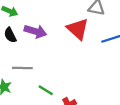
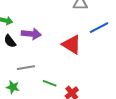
red triangle: (78, 29) -> (72, 45), moved

